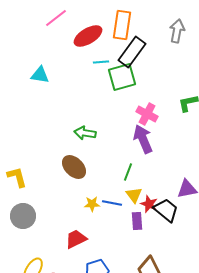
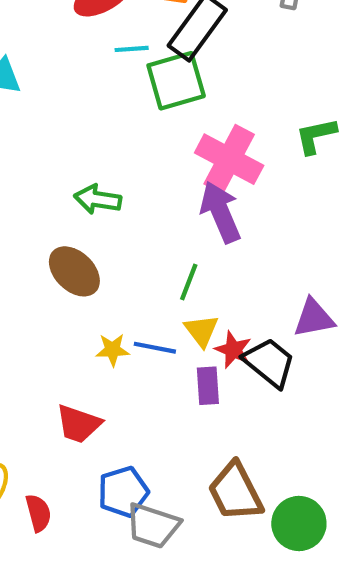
pink cross: (147, 114) -> (229, 159), size x1.4
red trapezoid: (76, 239) -> (79, 424), turned -135

